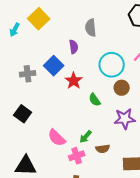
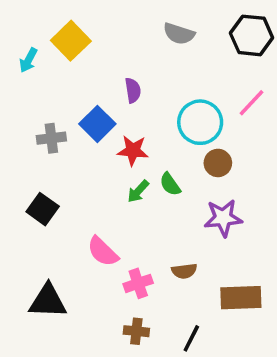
gray semicircle: (91, 28) -> (179, 34), moved, turned -66
red star: (74, 81) -> (133, 151), turned -30
green arrow: (86, 137) -> (138, 191), moved

